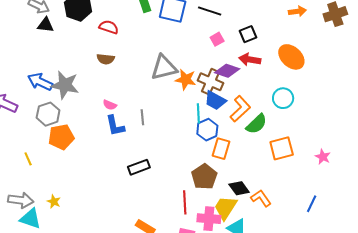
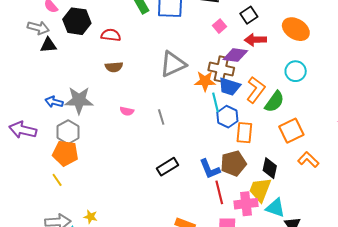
orange star: (186, 79) -> (205, 81), moved
blue arrow: (40, 82) -> (54, 102), size x0.7
blue L-shape: (115, 126) -> (210, 169), moved
orange pentagon: (61, 137) -> (65, 153), moved, turned 30
orange square: (282, 148) -> (291, 131), moved
brown pentagon: (204, 177) -> (233, 163), turned 30
black diamond: (239, 188) -> (270, 168), turned 60
orange L-shape: (261, 198) -> (308, 160), moved

